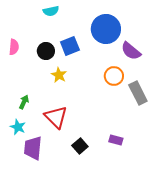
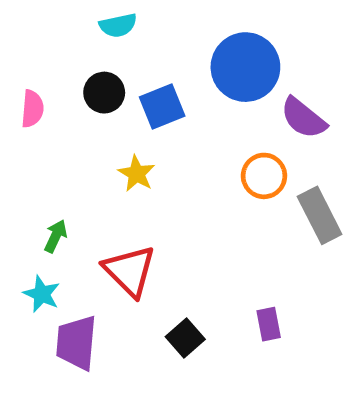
black circle: (46, 51) -> (104, 93), moved
purple rectangle: (116, 140) -> (269, 324), turned 64

